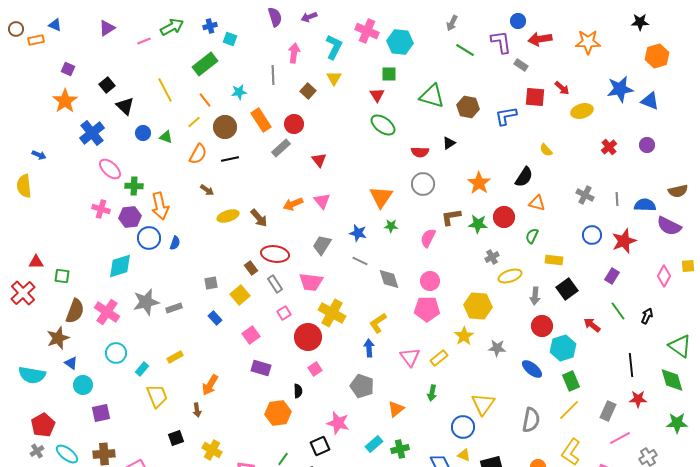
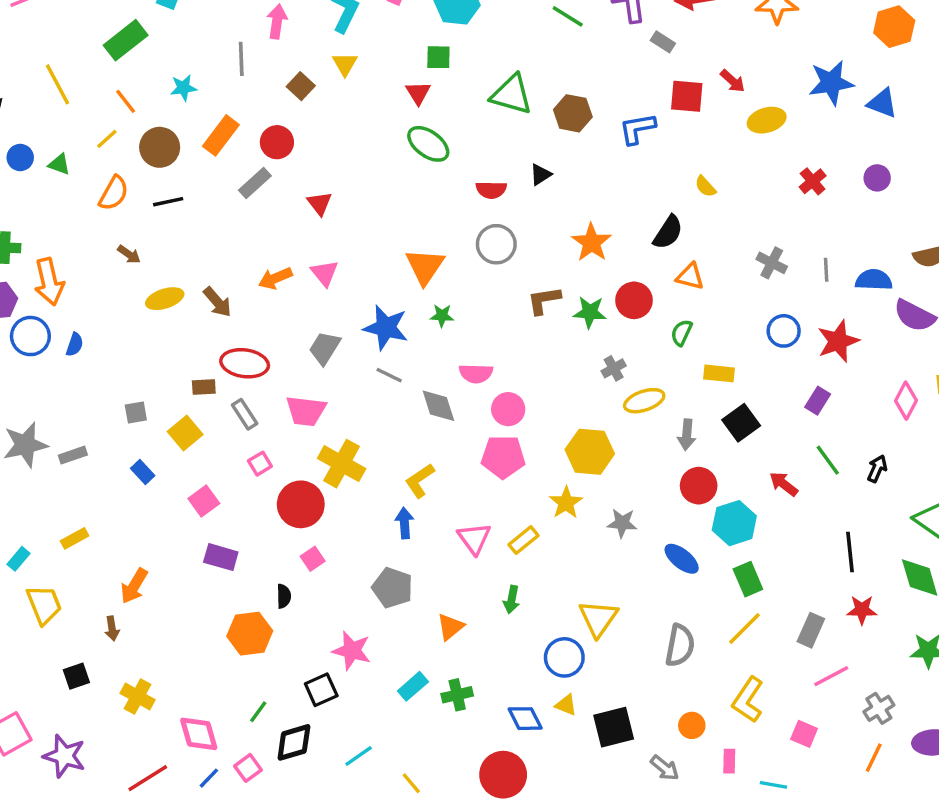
orange rectangle: (261, 120) -> (221, 135), turned 70
blue star: (358, 233) -> (386, 328), size x1.5
pink semicircle: (428, 238) -> (476, 373), moved, turned -114
brown rectangle: (251, 268) -> (204, 387), turned -56

